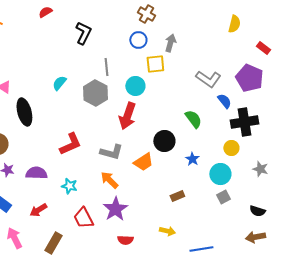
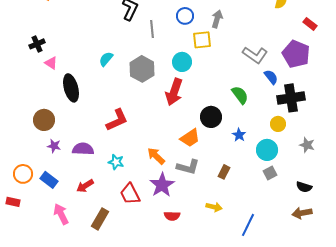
gray line: (106, 67) -> (152, 29), moved
gray L-shape: (111, 152) -> (188, 167), moved
brown rectangle: (177, 196) -> (224, 172), turned -40
blue line: (201, 249) -> (248, 225), turned -55

